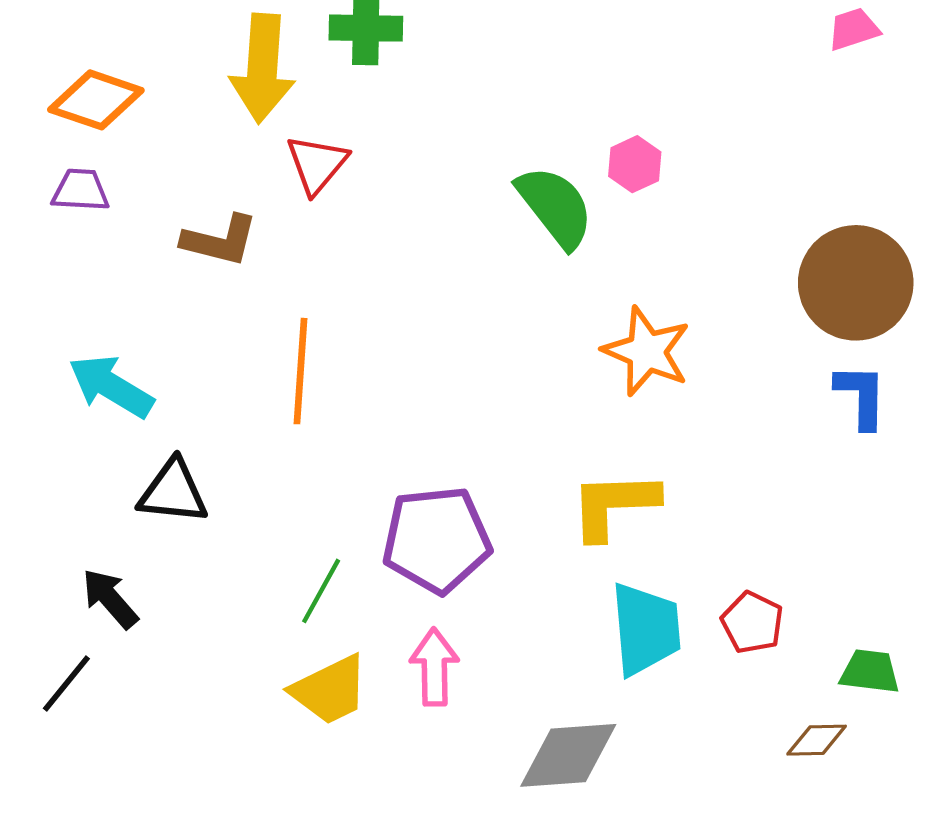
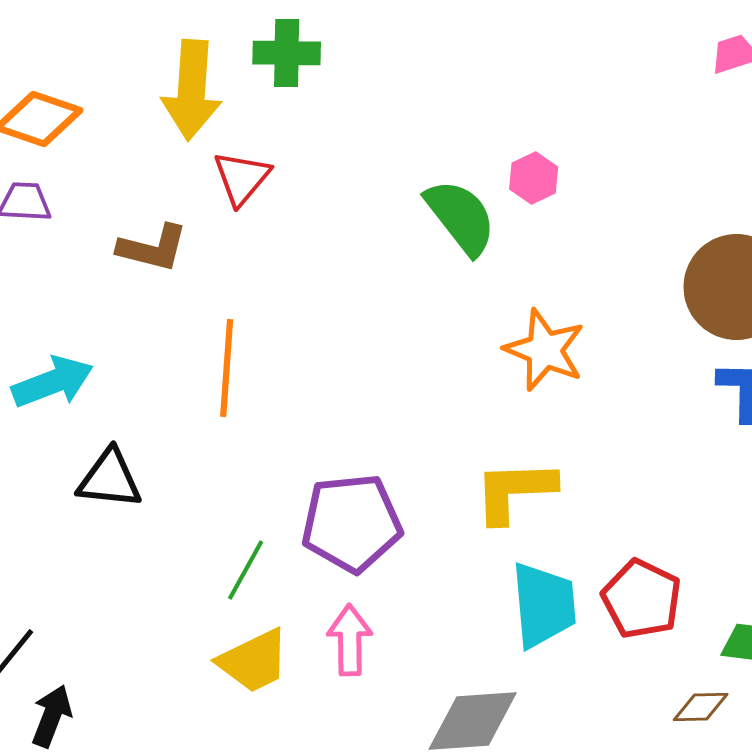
cyan arrow: (111, 386) -> (53, 382), turned 128
black arrow: (110, 599) -> (52, 716), moved, turned 62
red pentagon: (752, 623) -> (642, 599), size x1.4

